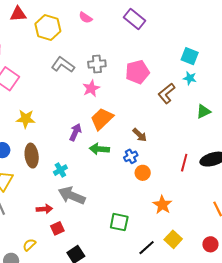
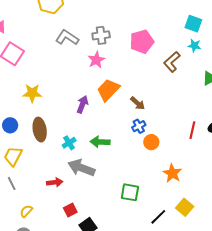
brown arrow: (140, 135) -> (138, 103), moved
green arrow: (99, 149) -> (100, 142), moved
red square: (57, 228) -> (70, 210), moved
yellow semicircle: (29, 245) -> (26, 211), moved

